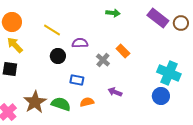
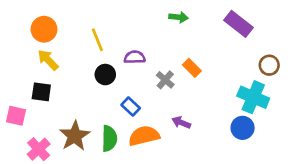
brown circle: (181, 23) -> (269, 65), moved
yellow line: (52, 30) -> (97, 40), turned 36
blue rectangle: (77, 80) -> (131, 106), turned 32
orange semicircle: (87, 102) -> (144, 136), size x1.6
green semicircle: (61, 104) -> (109, 138), turned 72

